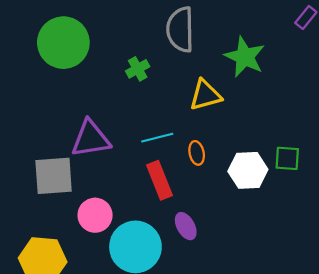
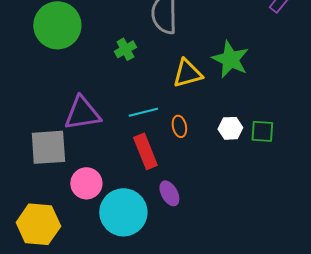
green star: (245, 57) -> (230, 59), moved
white hexagon: (248, 170) -> (230, 128), moved, size x0.7

